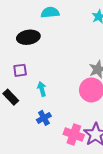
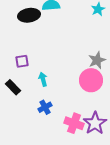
black ellipse: (28, 37) -> (29, 15), moved

